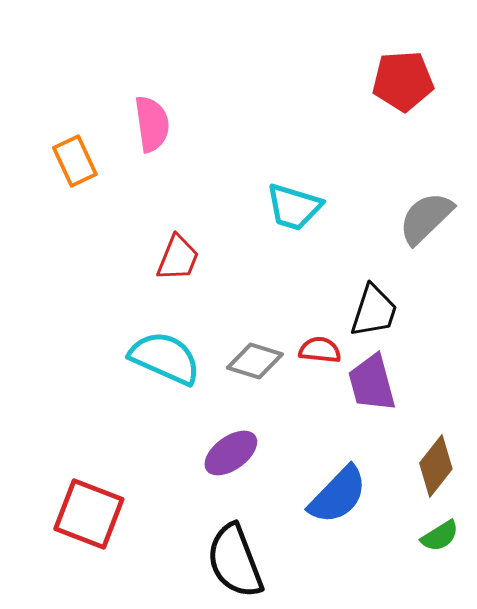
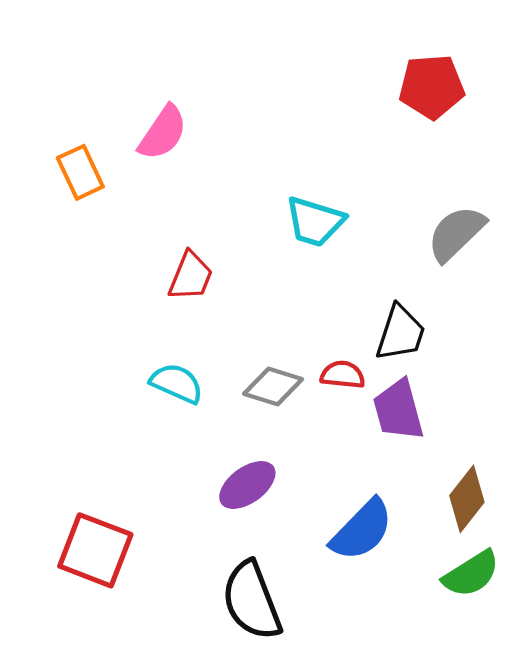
pink semicircle: (152, 124) -> (163, 133), turned 42
cyan semicircle: (165, 358) -> (177, 383), size x0.7
green semicircle: (440, 536) -> (471, 574), size x1.4

